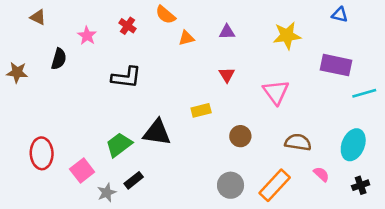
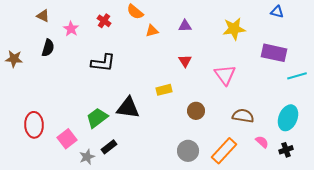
brown triangle: (38, 17) -> (43, 16), moved
black cross: (361, 185) -> (286, 150), moved

